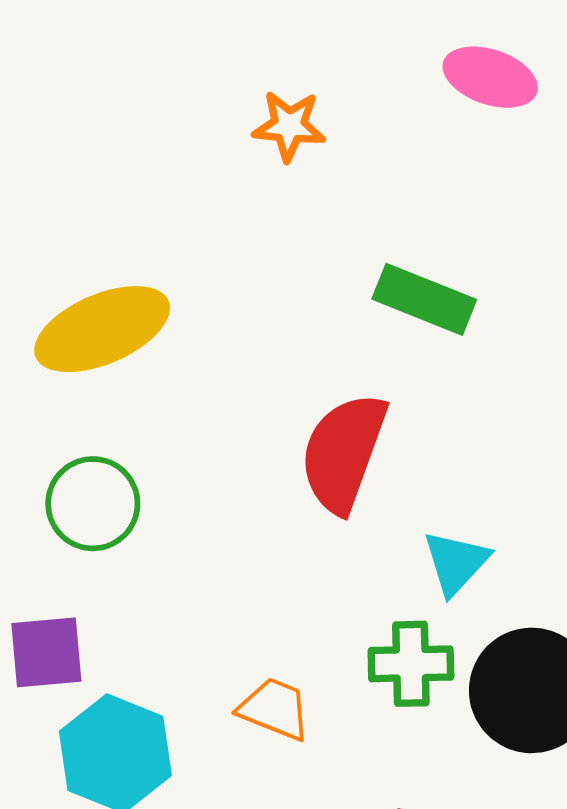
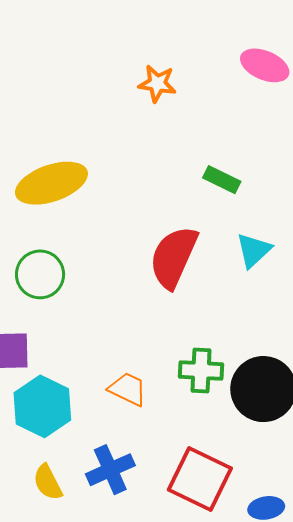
green rectangle: (424, 299) -> (222, 180), size x0.7
cyan triangle: (456, 563) -> (254, 250), moved

